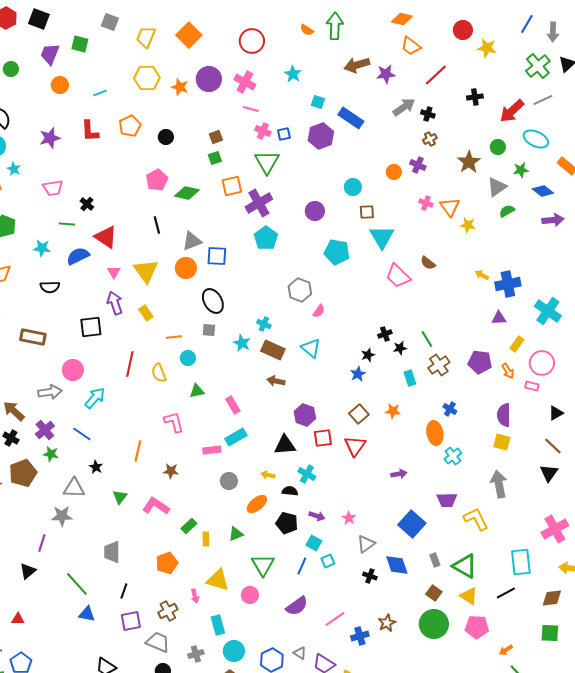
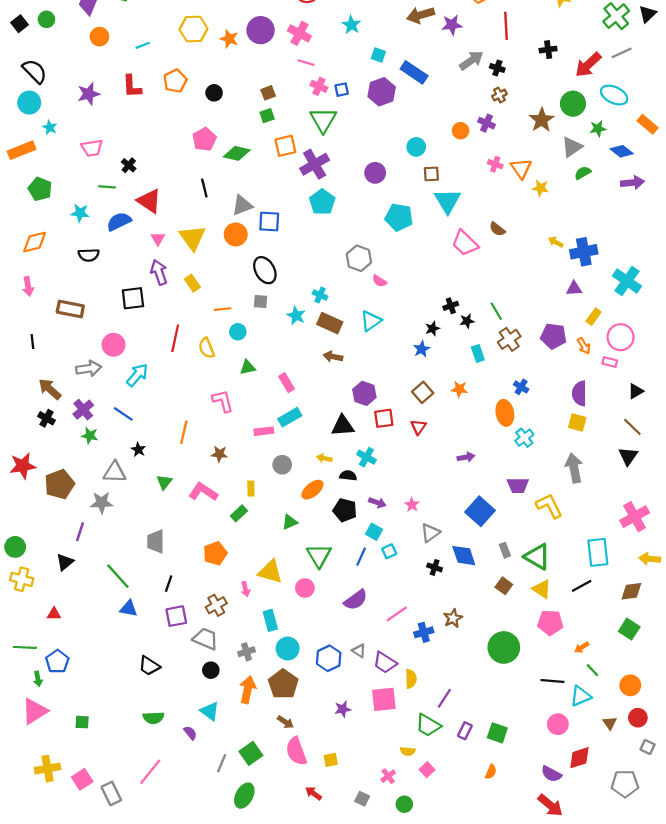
red line: (436, 75) -> (506, 26), turned -50
green circle: (498, 147) -> (573, 104), size x1.5
pink semicircle: (319, 311) -> (379, 281), turned 88
cyan triangle: (311, 348) -> (371, 321), turned 45
red triangle: (355, 446) -> (418, 427), size x0.7
brown pentagon: (23, 473) -> (59, 484), moved
yellow rectangle: (206, 539) -> (251, 489), moved
green circle: (434, 624) -> (504, 647), moved
green square: (550, 633) -> (629, 629), turned 30

